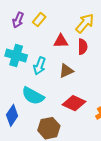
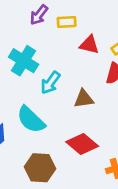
yellow rectangle: (39, 20) -> (67, 22), turned 32
red triangle: (61, 41) -> (89, 45), moved

